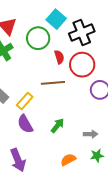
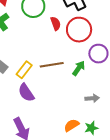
brown line: (53, 83) -> (52, 65), moved
green arrow: (57, 126) -> (79, 68), moved
green star: (97, 156) -> (91, 128), moved

